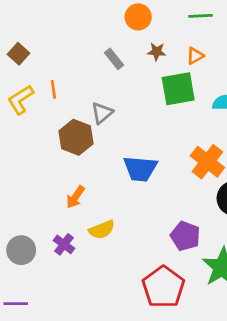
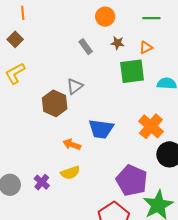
orange line: (53, 89) -> (23, 13), moved
orange arrow: (75, 197) -> (72, 144), moved, turned 72
purple pentagon: (185, 236) -> (132, 180), size x1.4

